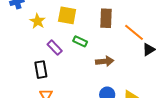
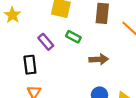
yellow star: (38, 21) -> (12, 15), moved

